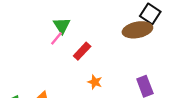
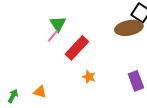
red rectangle: (82, 51) -> (77, 48), size x1.4

